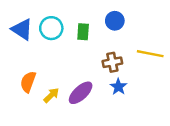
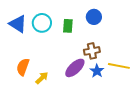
yellow line: (150, 54) -> (119, 66), moved
purple ellipse: (81, 93) -> (75, 68), moved

